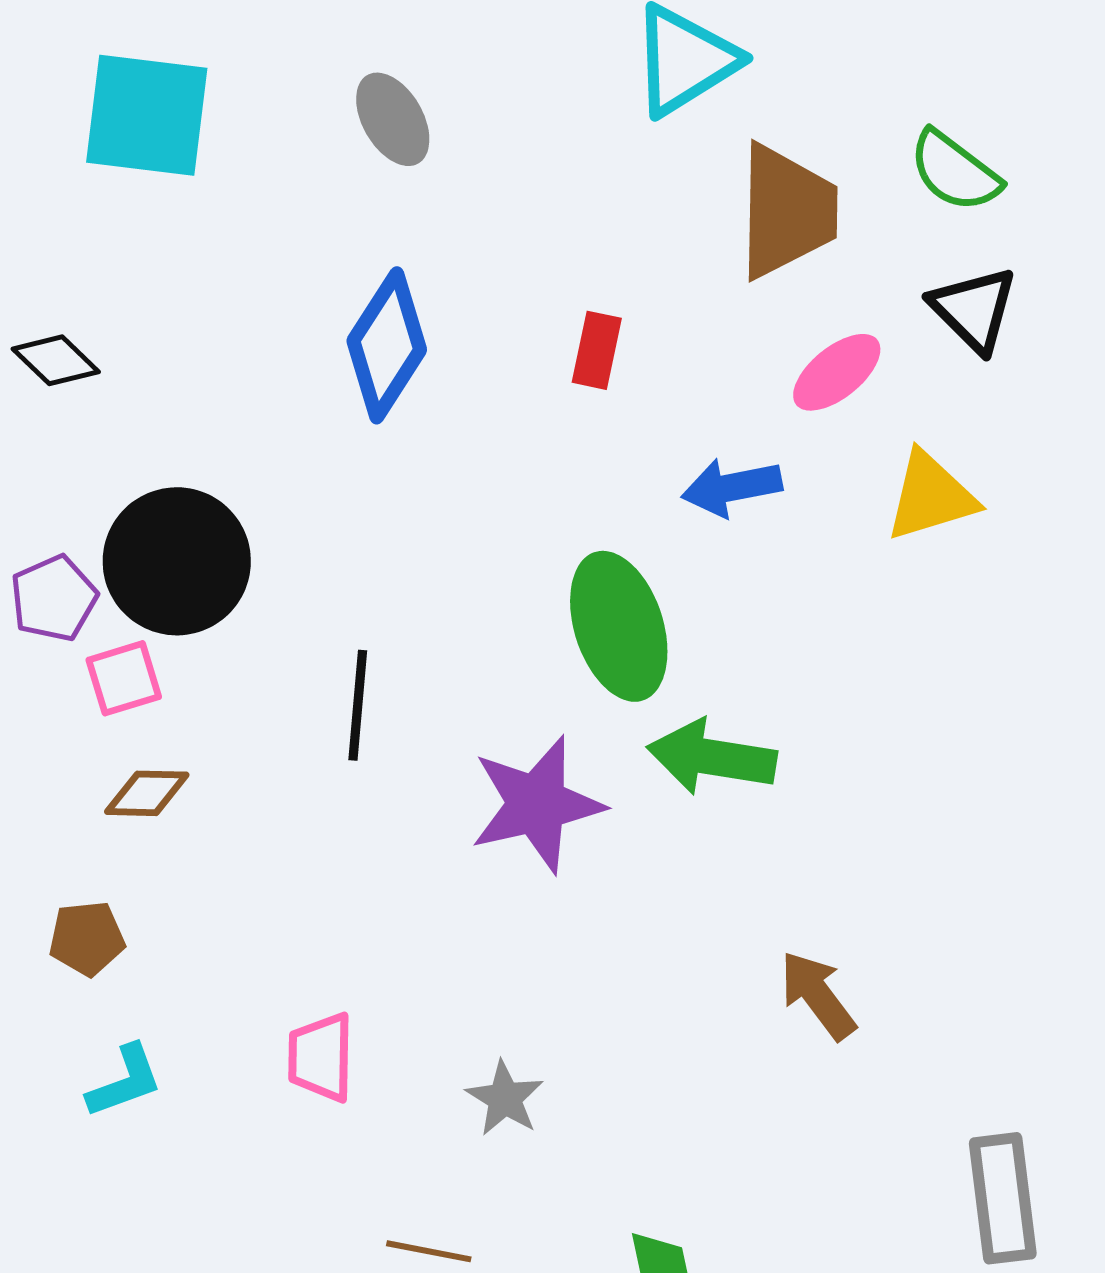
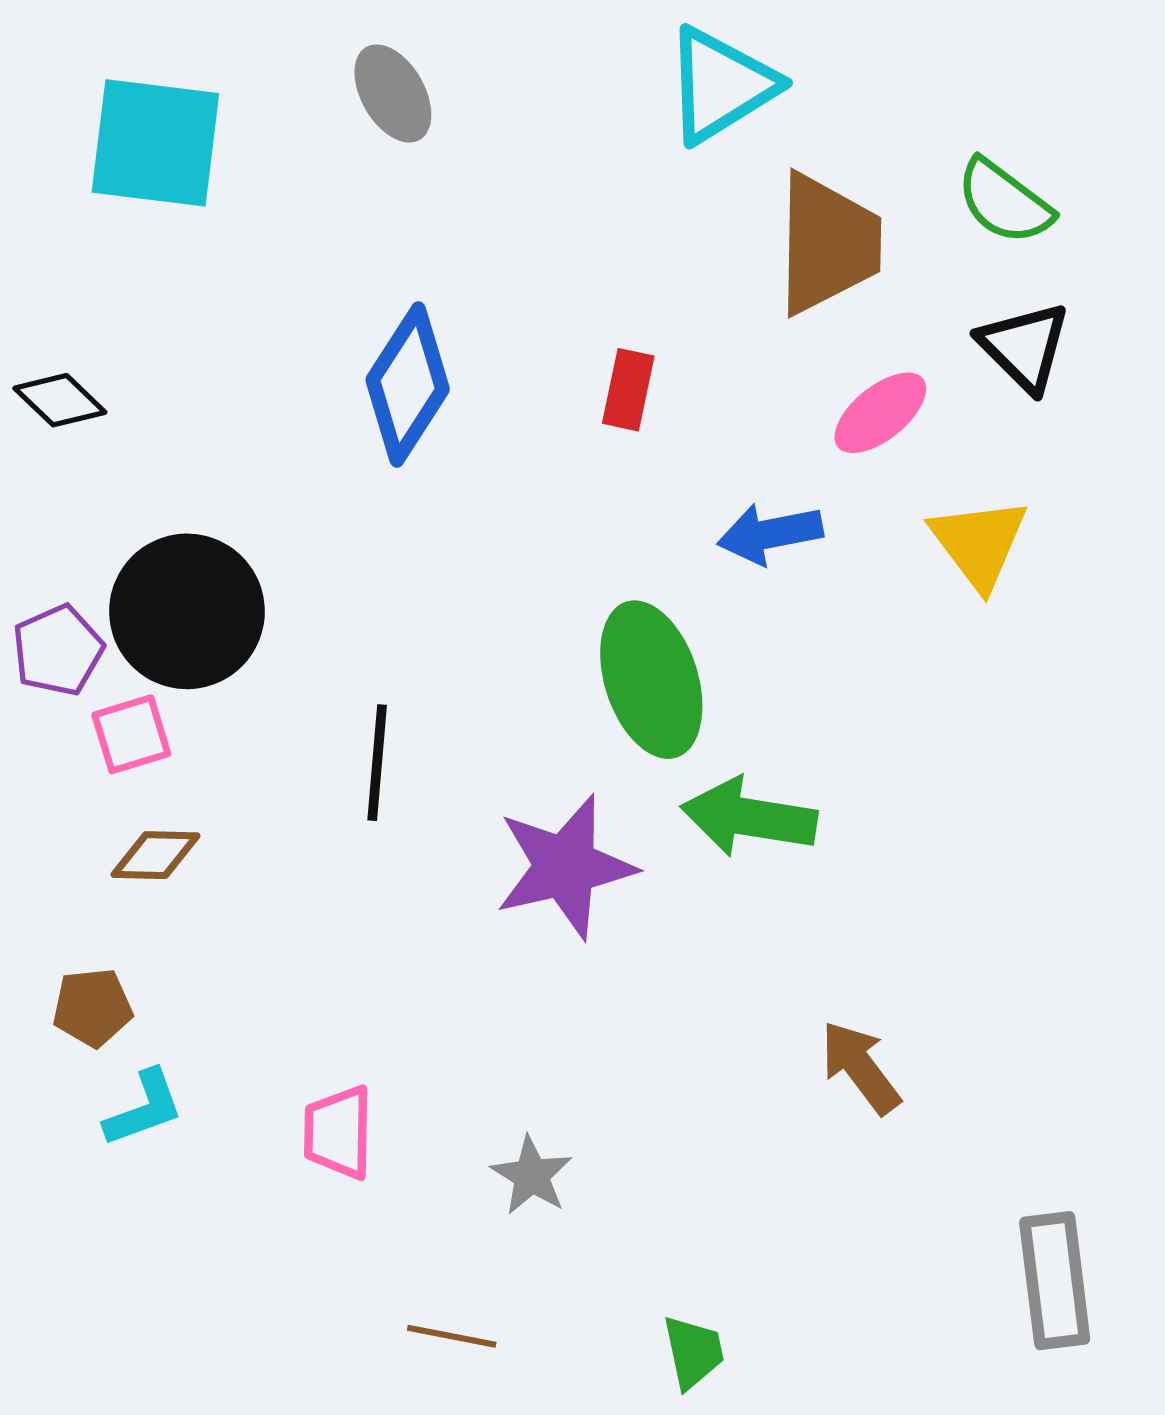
gray ellipse: (393, 119) -> (393, 93), moved
yellow triangle: (931, 496) -> (979, 543), turned -50
cyan L-shape: (125, 1081) -> (144, 1108), moved

